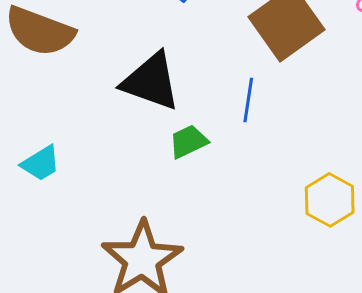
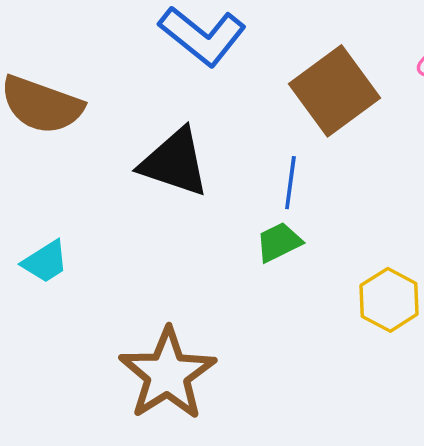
green trapezoid: (188, 142) -> (279, 242), moved

